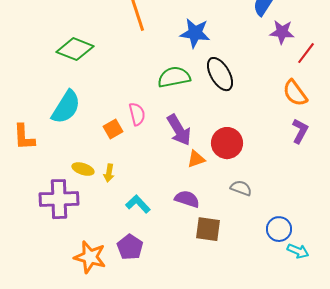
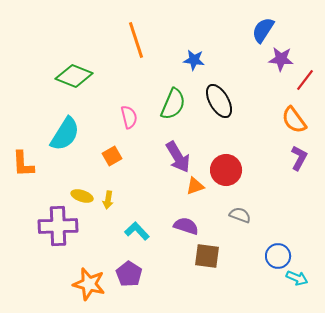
blue star: (195, 33) -> (194, 60), size x0.7
green semicircle: (174, 77) -> (173, 104), turned 124
pink semicircle: (137, 114) -> (129, 117), moved

